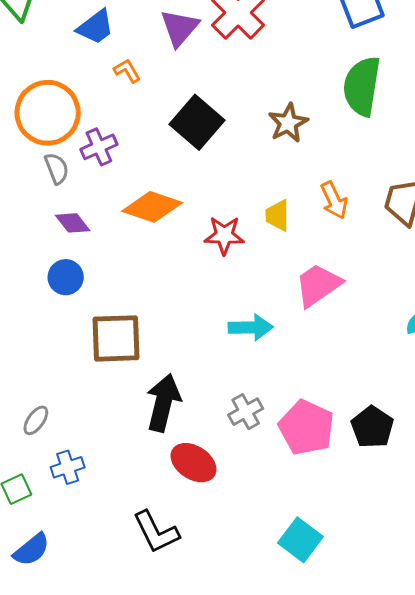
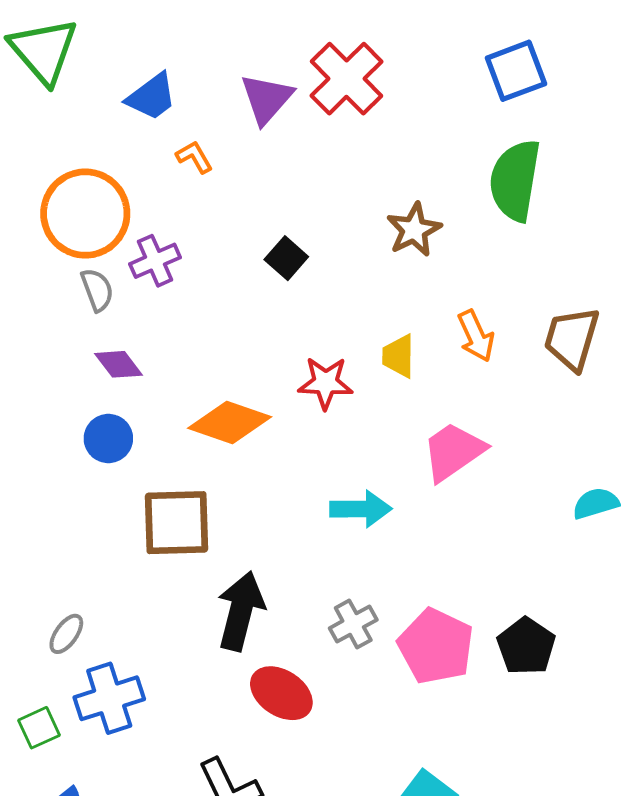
black square: (197, 122) -> (286, 258), moved, size x0.6
orange diamond: (152, 207) -> (230, 423), moved
blue cross: (68, 467) -> (109, 698), size x1.5

